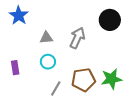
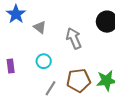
gray triangle: (46, 38) -> (40, 27), moved, turned 40
gray arrow: (77, 38) -> (74, 38), turned -50

